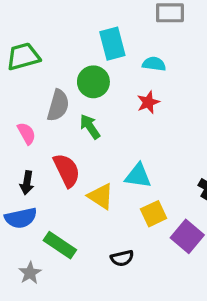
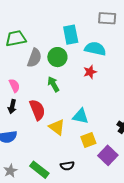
cyan semicircle: (154, 64) -> (95, 49), size x1.5
gray semicircle: (58, 105) -> (34, 58), moved
black arrow: (27, 183) -> (12, 107), moved
green rectangle: (60, 245) -> (39, 170), moved

